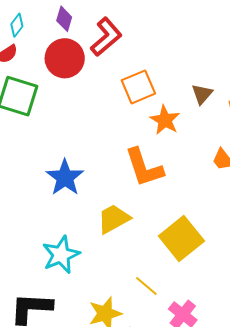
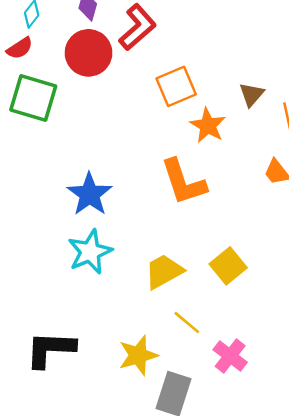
yellow trapezoid: (114, 219) -> (164, 271), moved
yellow square: (181, 239) -> (228, 266), size x0.7
cyan star: (61, 255) -> (90, 252), moved

